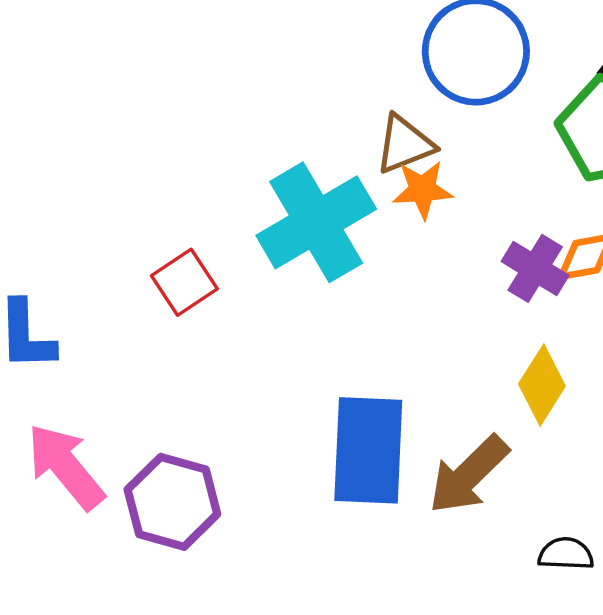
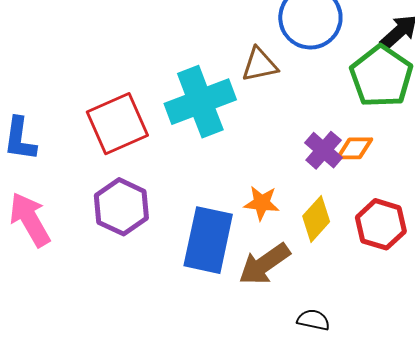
orange star: (423, 190) -> (262, 203), moved
red square: (184, 282) -> (117, 124), size x1.6
purple hexagon: (172, 502) -> (121, 207), moved

